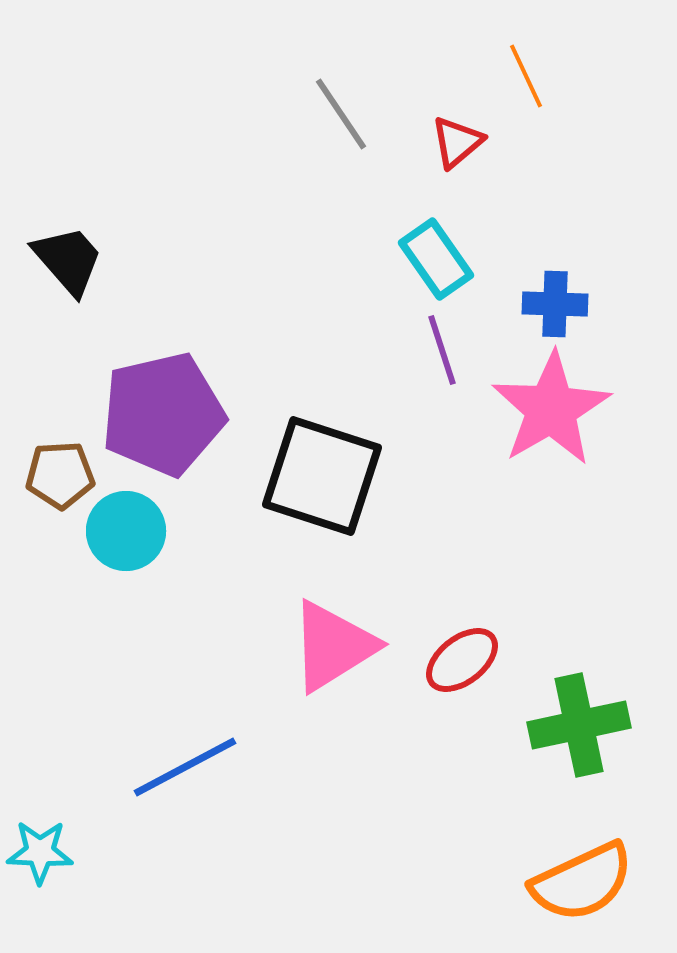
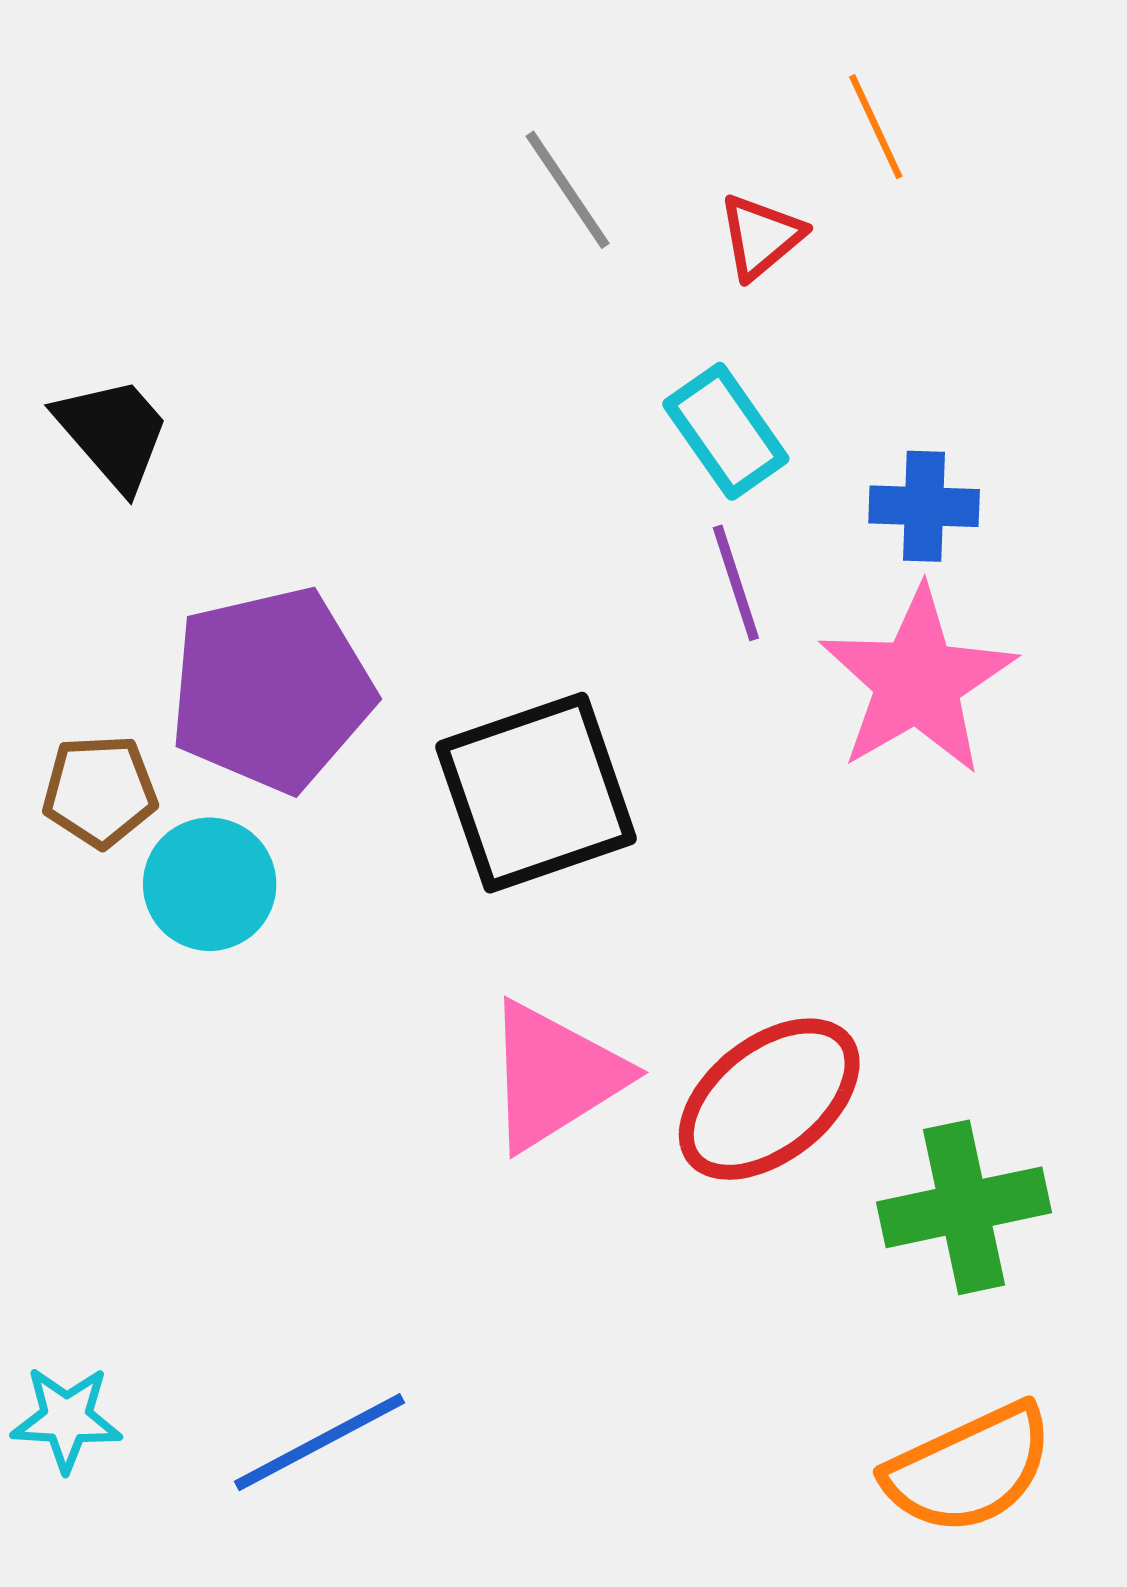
black square: (322, 476) -> (536, 793), turned -37
red ellipse: (462, 660) -> (769, 1099), size x1.5
blue line: (185, 767) -> (320, 1442), moved

